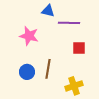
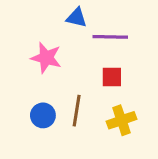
red square: (79, 48) -> (112, 77), moved
yellow cross: (74, 86) -> (121, 120), moved

